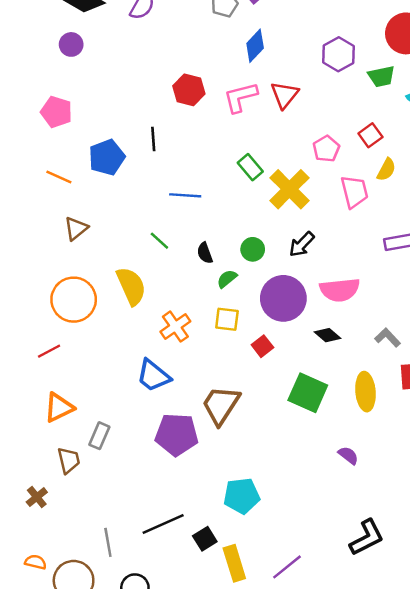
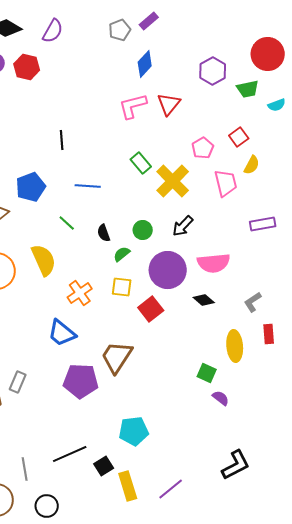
red hexagon: (189, 90) -> (27, 67), moved
blue pentagon: (107, 157) -> (31, 187), moved
gray L-shape: (388, 338) -> (253, 302), turned -80
red square: (262, 346) -> (151, 309), size x1.4
green square: (308, 393) -> (207, 373), moved, size x0.6

